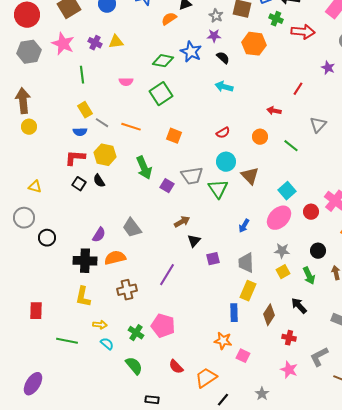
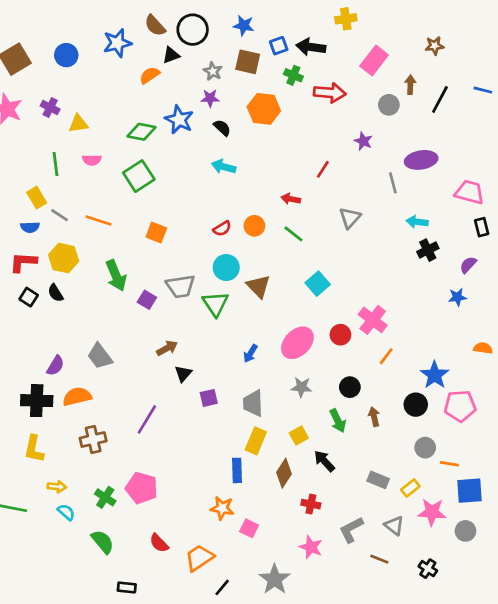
yellow triangle: (116, 42) -> (78, 124), moved
green line: (82, 75) -> (55, 164), moved
orange circle: (260, 137) -> (254, 226), moved
green line: (291, 146) -> (293, 234), moved
cyan square: (287, 191) -> (318, 284), moved
yellow square: (283, 272) -> (299, 436), moved
gray star: (262, 394) -> (275, 579), size x1.6

